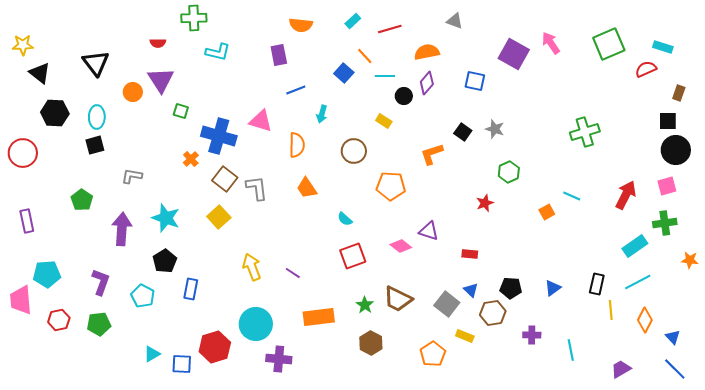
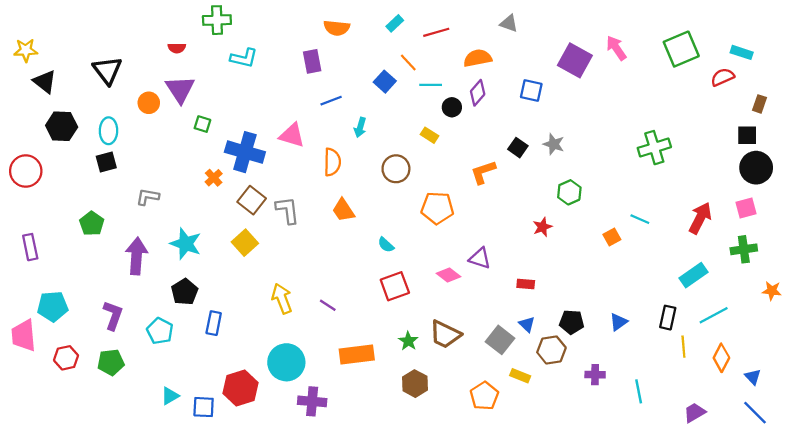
cyan rectangle: (635, 246) -> (693, 275), moved

